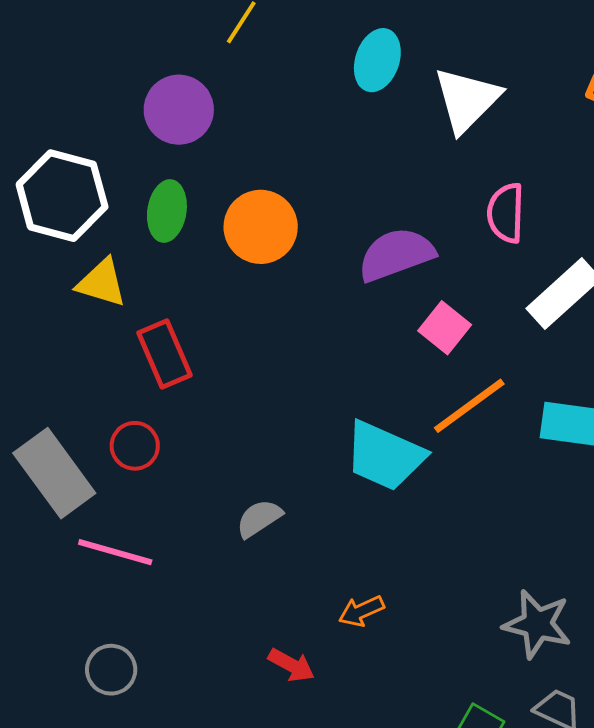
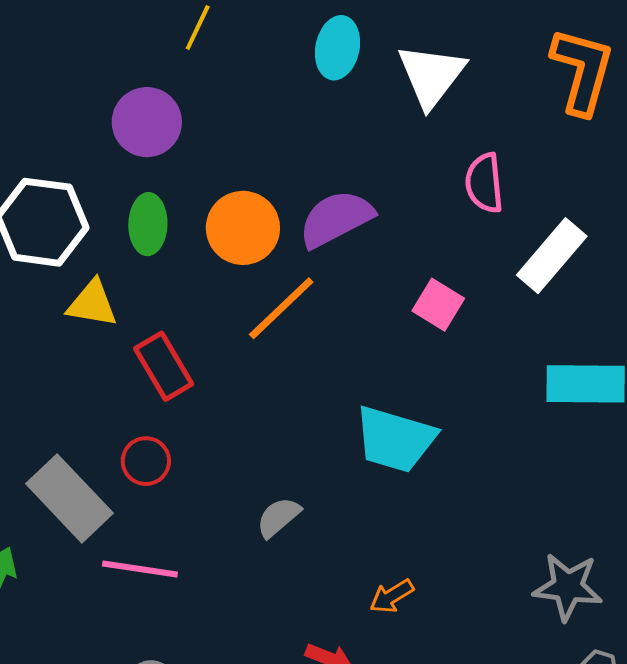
purple semicircle: (396, 255) -> (336, 219), moved
orange line: (469, 406) -> (281, 308), moved

